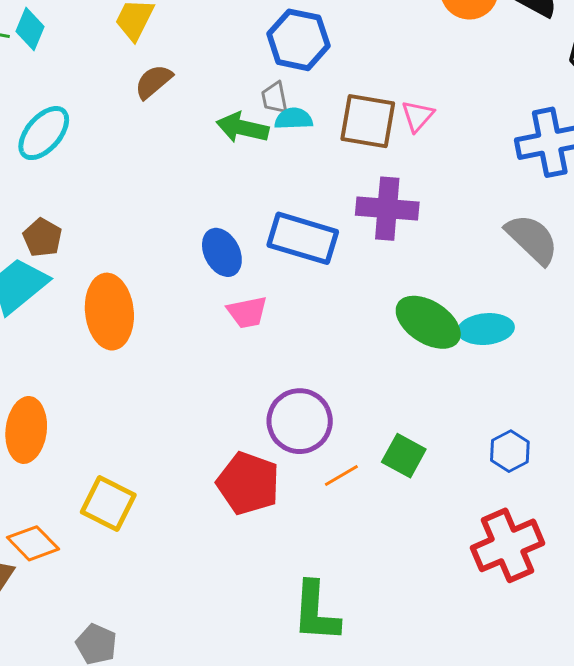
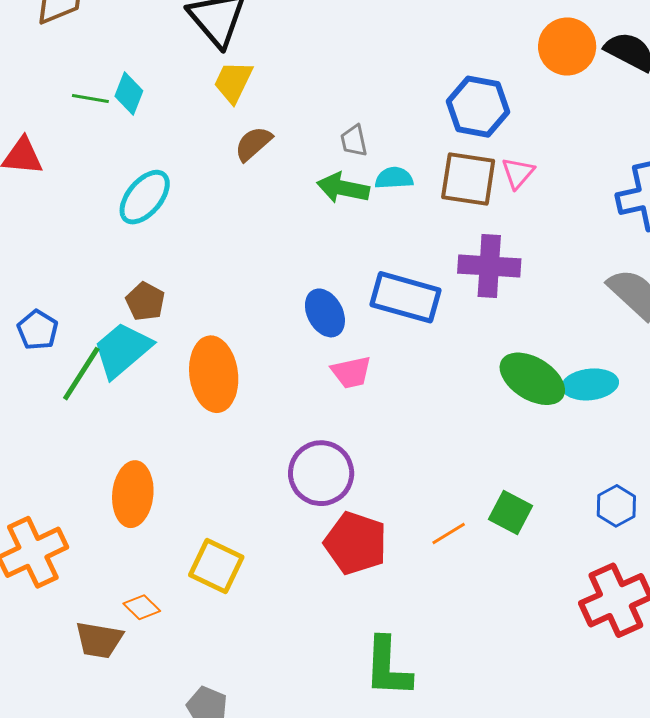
blue hexagon: (298, 40) -> (478, 107), moved
gray trapezoid: (275, 98) -> (354, 141), moved
purple circle: (300, 421) -> (321, 473), moved
orange diamond: (33, 543) -> (142, 607), size x0.7
green L-shape: (316, 612) -> (388, 667), moved

